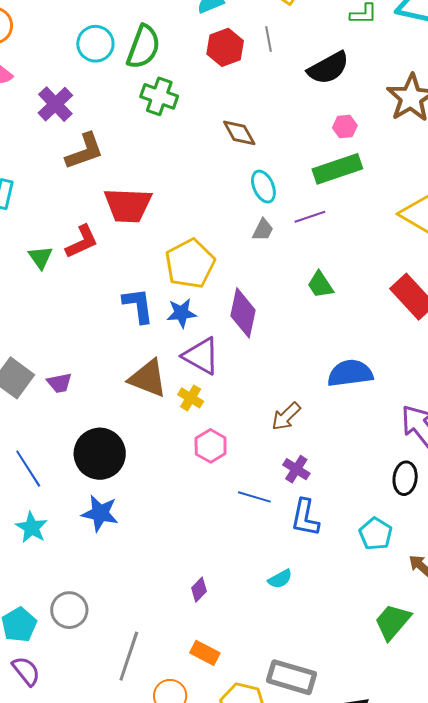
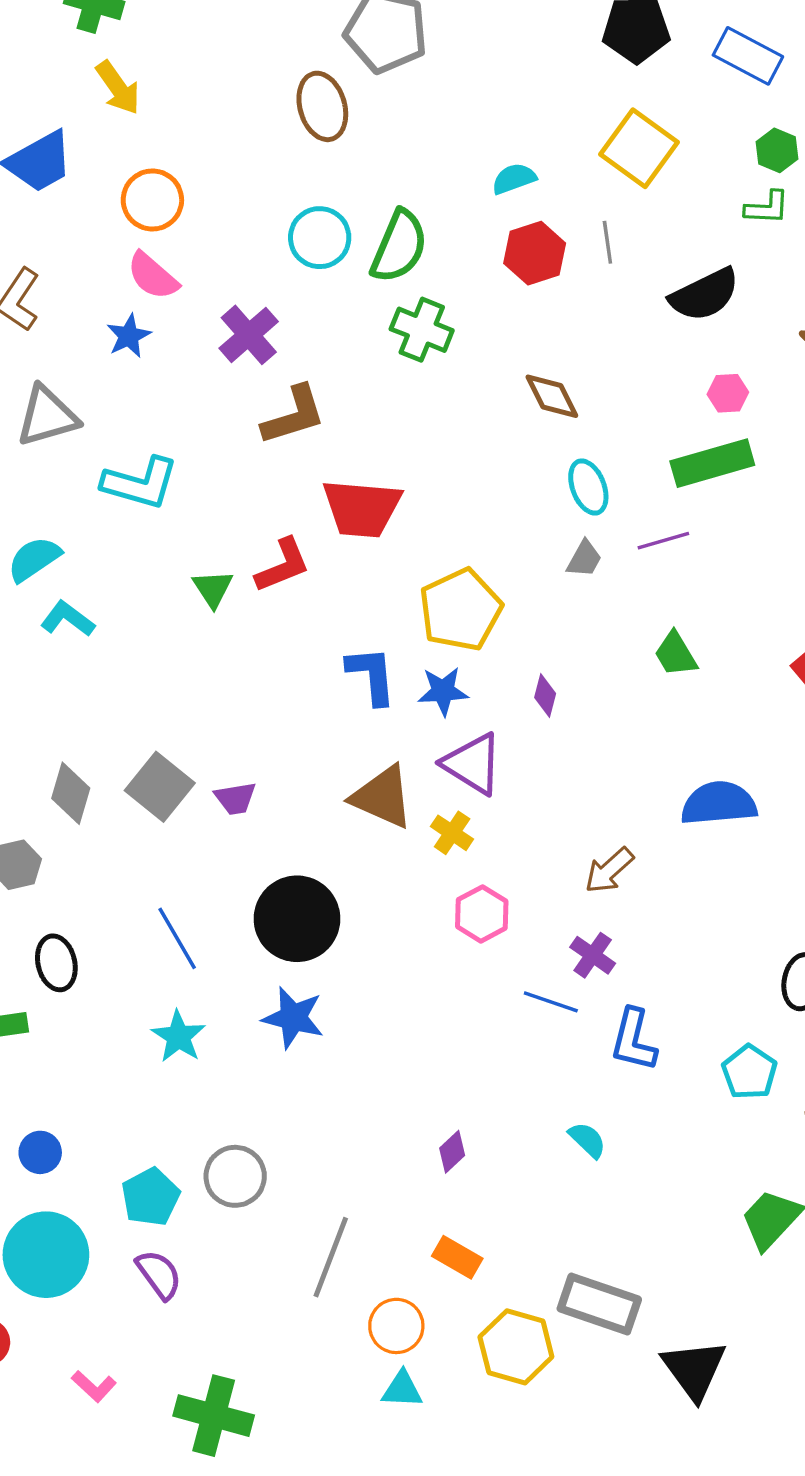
purple diamond: (243, 313) -> (545, 695), size x0.5
purple cross: (296, 469) -> (593, 955), moved
cyan semicircle: (280, 579) -> (587, 1140), turned -110

